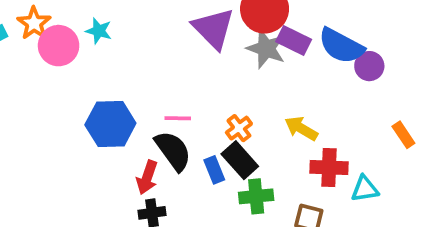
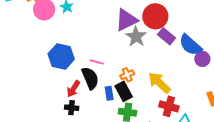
purple triangle: (213, 29) -> (126, 20), turned 35
gray star: (266, 49) -> (136, 37), moved
yellow arrow: (301, 128) -> (159, 83), size x1.4

